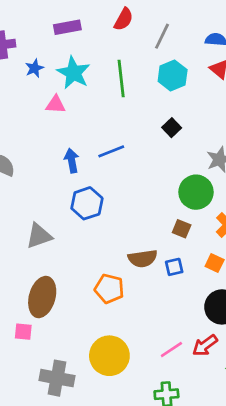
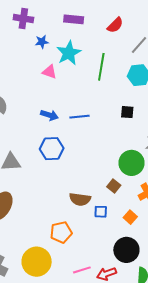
black square: (172, 128) -> (127, 112), turned 32
blue arrow: (72, 161) -> (49, 115), turned 102
orange pentagon: (109, 289) -> (61, 232), moved, turned 30

